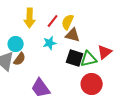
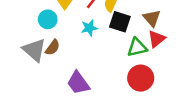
brown triangle: (73, 35) -> (152, 18), moved, turned 35
cyan circle: (16, 44) -> (48, 19), moved
black square: (75, 58) -> (120, 22), moved

